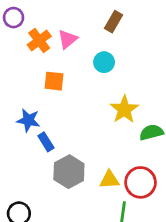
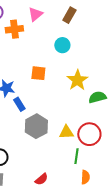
pink triangle: (68, 39) -> (35, 14), moved
orange cross: (39, 41) -> (14, 29), turned 30
orange square: (54, 81) -> (38, 73), moved

